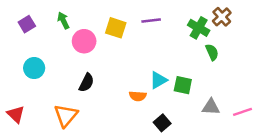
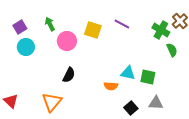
purple line: (151, 20) -> (122, 24), turned 35
cyan circle: (34, 68) -> (26, 47), moved
cyan triangle: (158, 80) -> (128, 73), turned 42
gray triangle: (211, 107) -> (156, 103), moved

